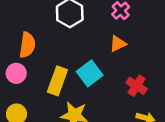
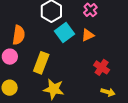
cyan square: (90, 73) -> (65, 32), moved

